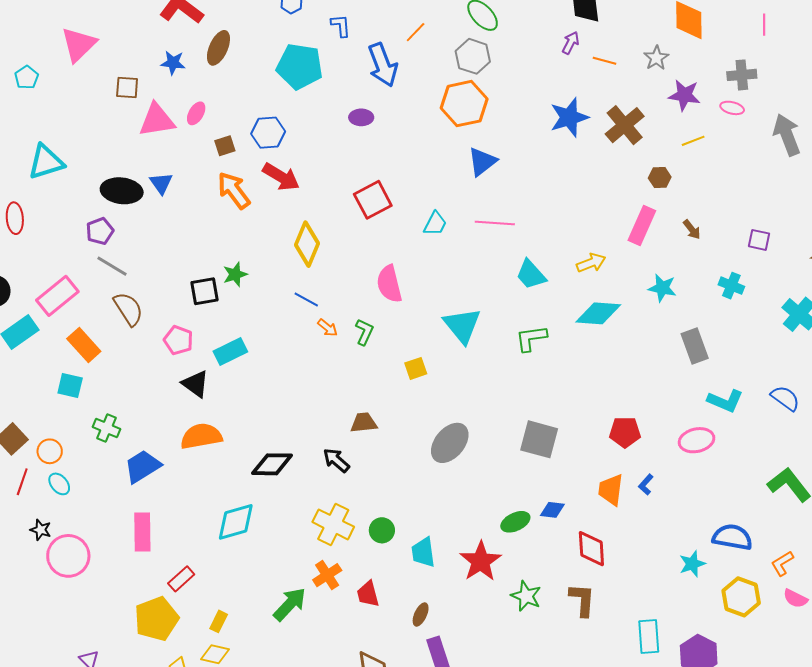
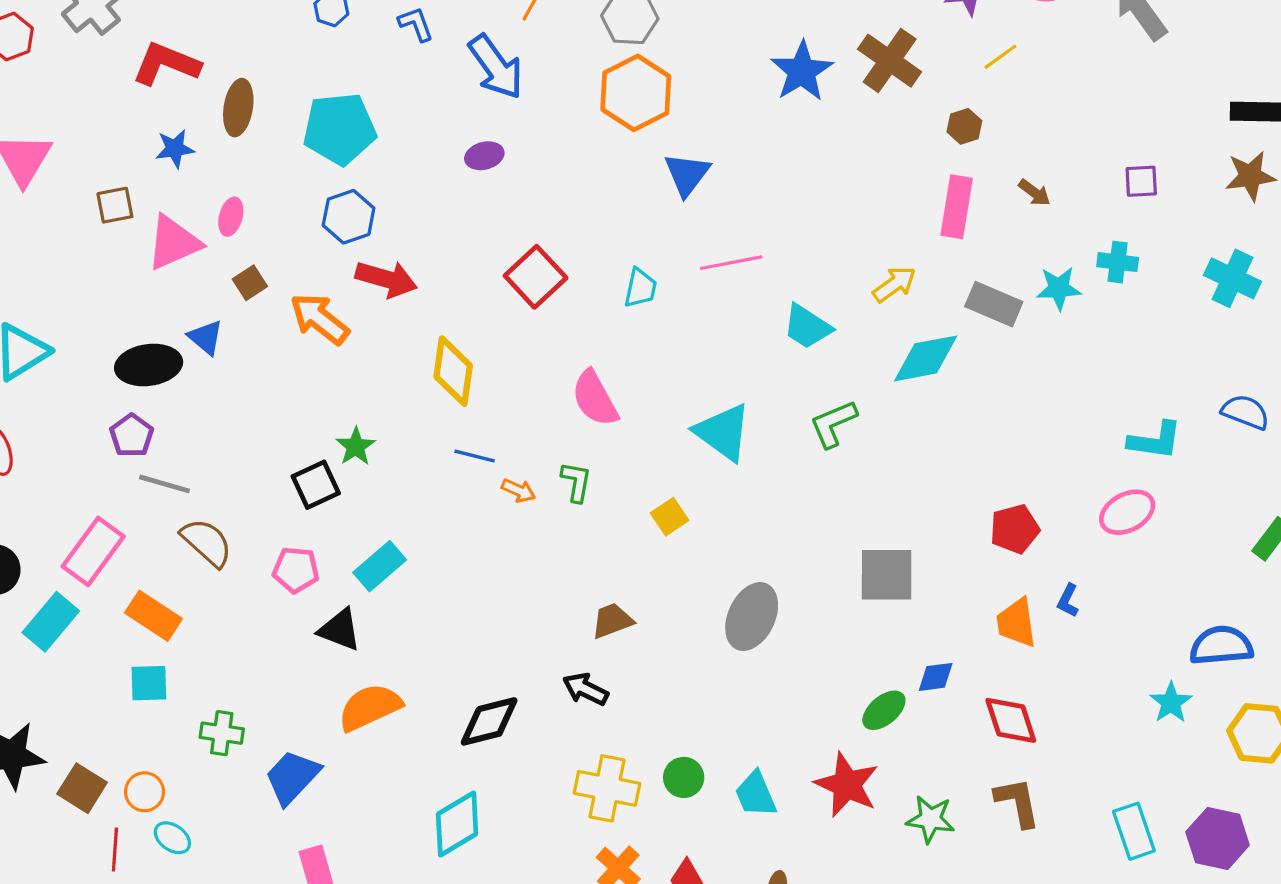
cyan pentagon: (300, 66) -> (339, 129), moved
brown square: (225, 146) -> (250, 283), moved
cyan star: (662, 288) -> (1059, 288), moved
gray rectangle: (695, 346) -> (994, 304), moved, turned -32

